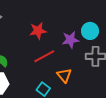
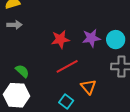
purple star: (70, 40) -> (91, 38), moved

